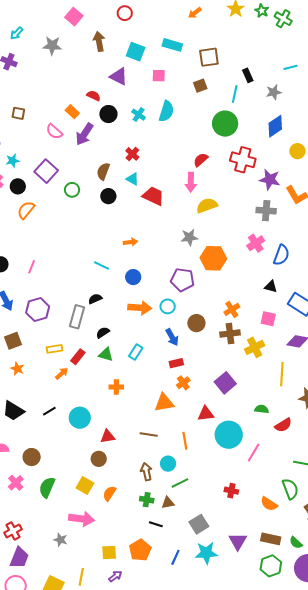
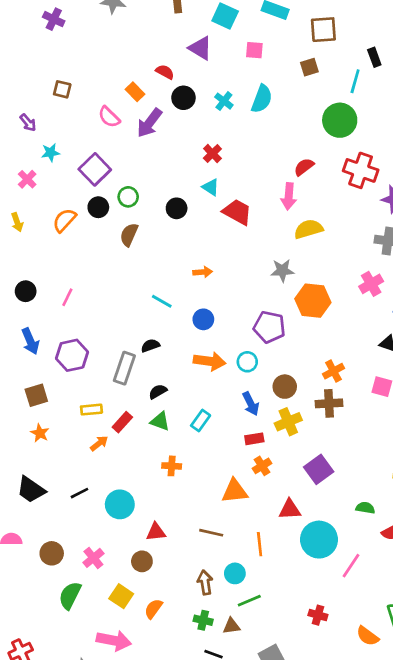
brown semicircle: (103, 171) -> (129, 235), moved
black circle: (18, 186) -> (98, 207), moved
yellow cross: (255, 347) -> (288, 422), moved
pink cross: (16, 483) -> (93, 558), moved

